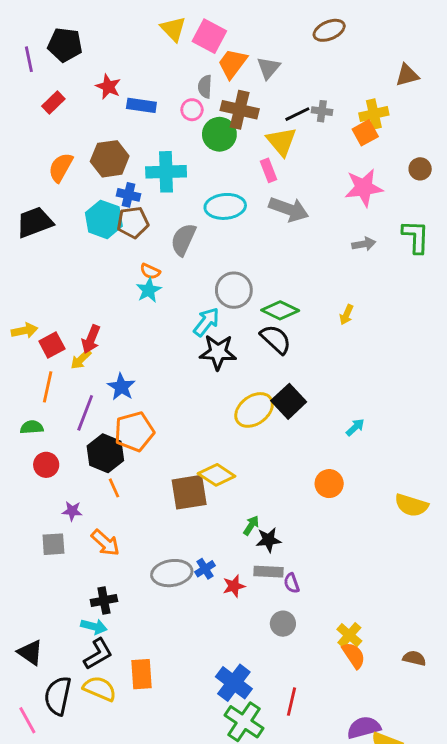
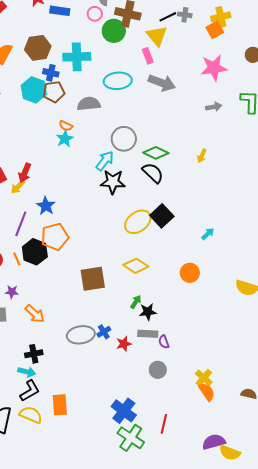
gray semicircle: (183, 240) -> (89, 104), turned 60
yellow diamond: (217, 475) -> (136, 266), moved
orange line: (114, 488) -> (17, 259), moved

